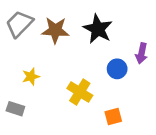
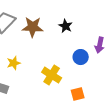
black star: (98, 29) -> (66, 26), size x0.6

